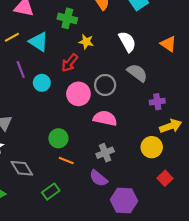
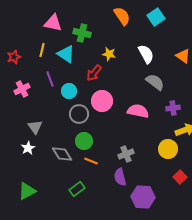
green cross: (67, 18) -> (82, 33), moved
yellow line: (12, 37) -> (42, 50), turned -48
gray circle: (105, 85) -> (79, 114), moved
pink semicircle: (105, 118) -> (138, 111), moved
gray diamond: (22, 168) -> (62, 154), moved
purple semicircle: (98, 178) -> (120, 177), turned 36

